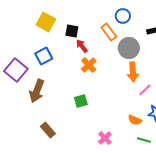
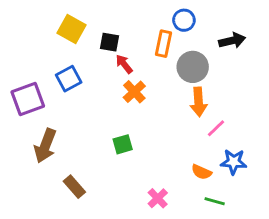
orange rectangle: (109, 32) -> (164, 44), turned 48
purple square: (16, 70) -> (28, 99), turned 30
brown arrow: (37, 91) -> (45, 146), moved

